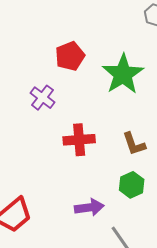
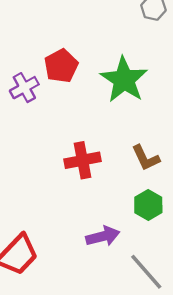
purple cross: (42, 98) -> (24, 88), moved, turned 30

